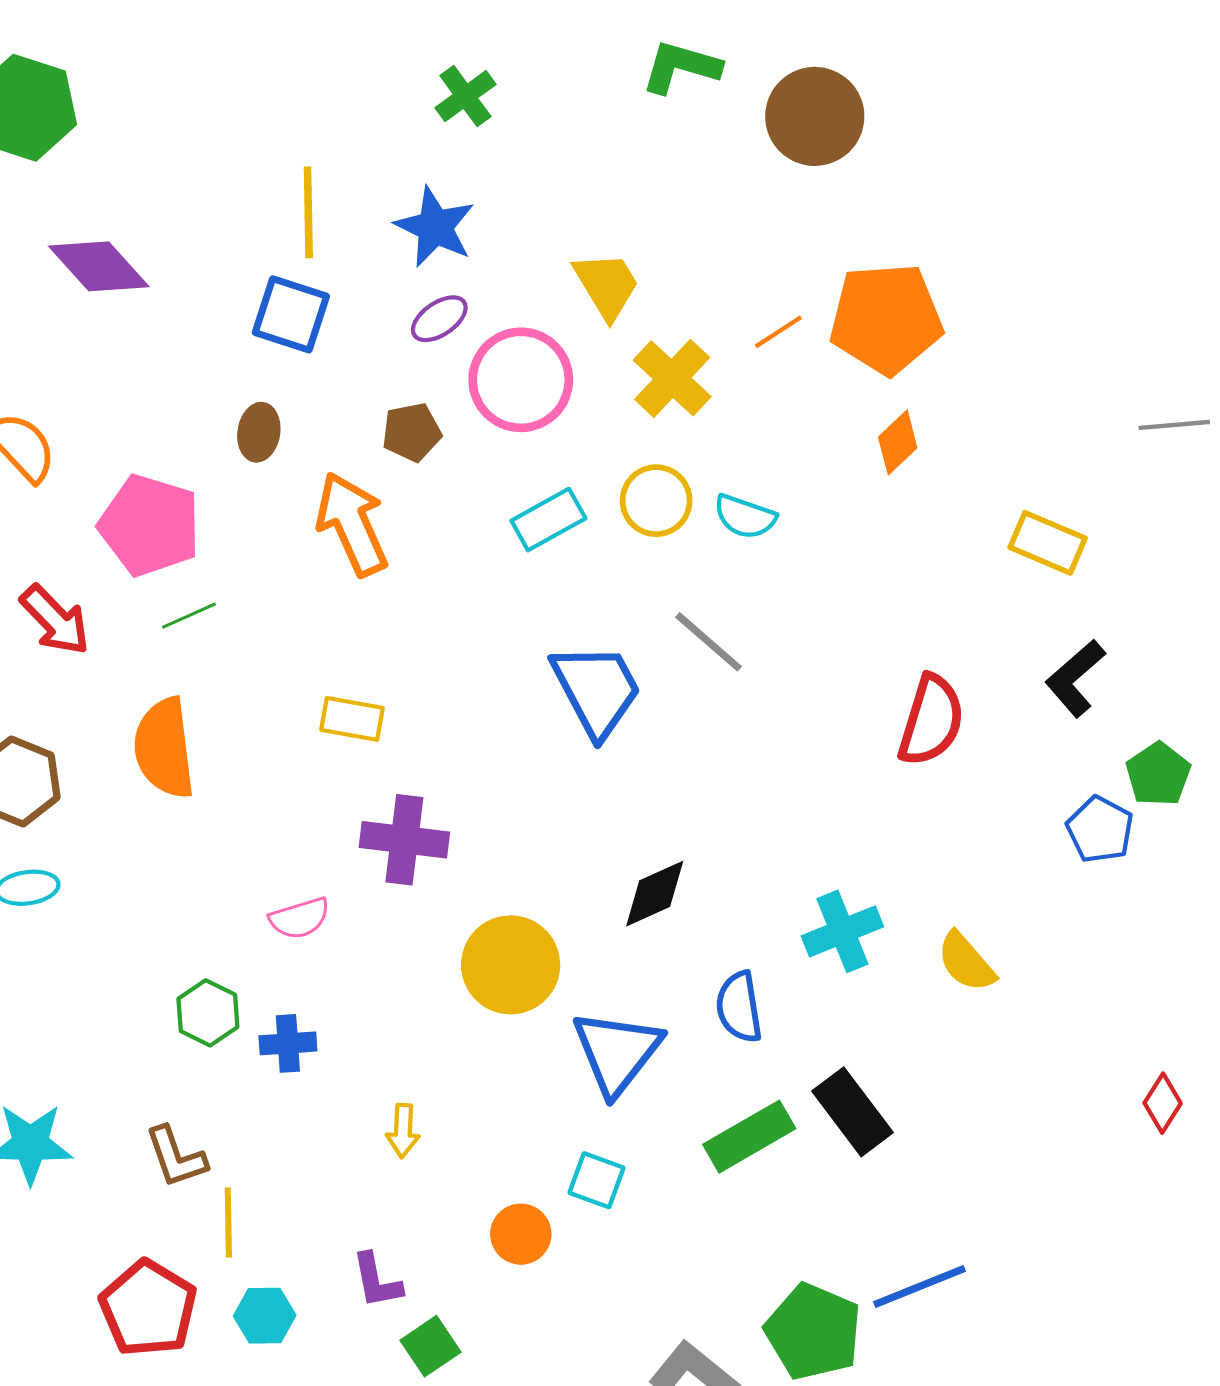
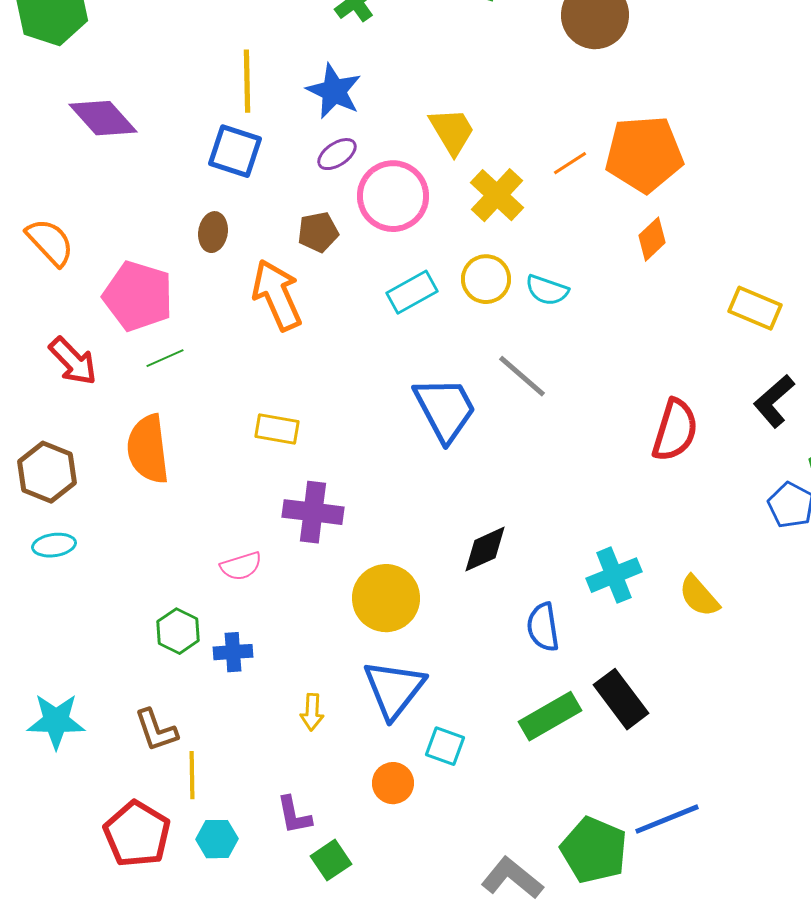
blue triangle: (617, 1052) -> (394, 689), moved

